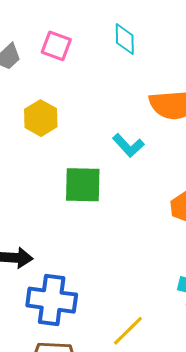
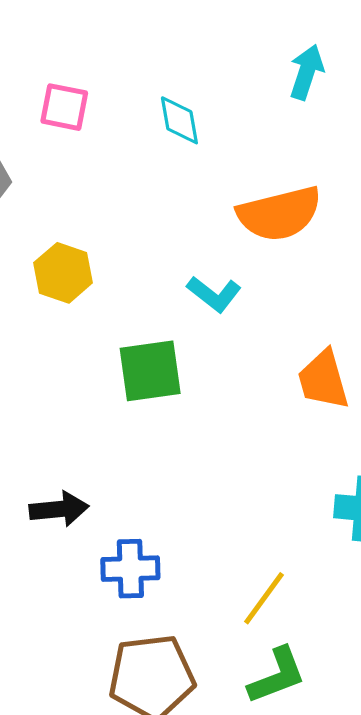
pink square: (56, 46) -> (64, 107), moved
blue cross: (52, 300) -> (130, 569), size x0.7

